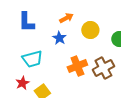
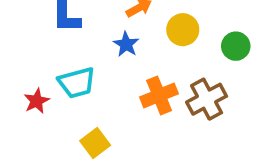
red star: (22, 83) -> (37, 101), moved

